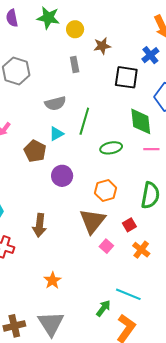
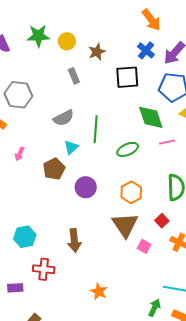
brown pentagon: (35, 151) -> (54, 169), turned 30

